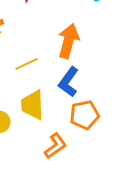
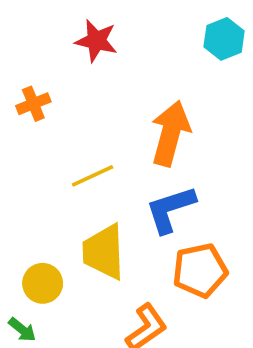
blue L-shape: (68, 82) -> (170, 209), turned 36

